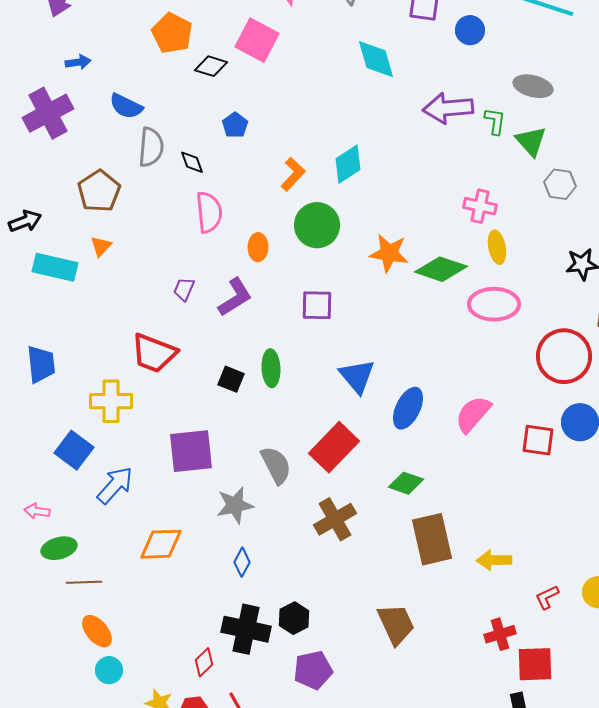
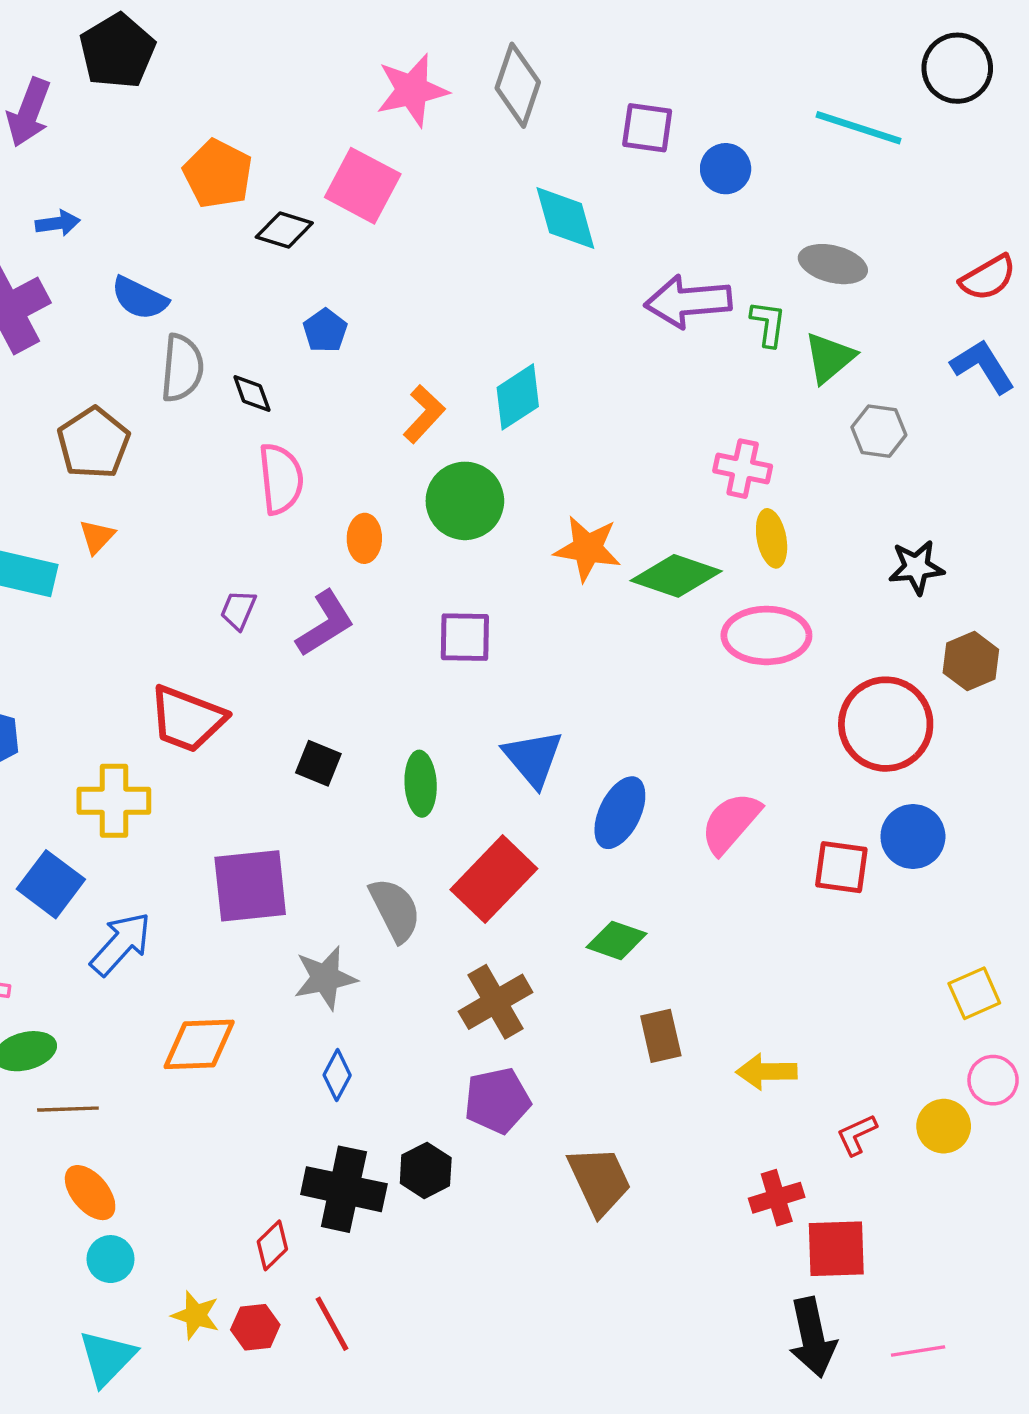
green triangle: (531, 141) -> (829, 358), turned 32
green ellipse: (271, 368) -> (421, 784), moved
brown rectangle: (432, 539) -> (661, 1036), size x0.6
purple pentagon: (313, 670) -> (497, 1101), moved

